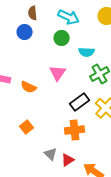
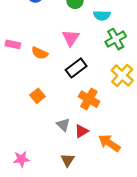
black rectangle: (80, 102) -> (76, 68), moved
orange cross: (75, 130) -> (89, 99), turned 36

